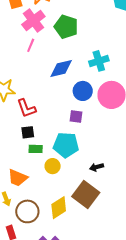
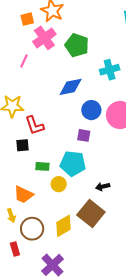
pink line: (31, 45) -> (24, 61), moved
cyan cross: (99, 61) -> (110, 70), moved
black square: (28, 132) -> (22, 145), moved

